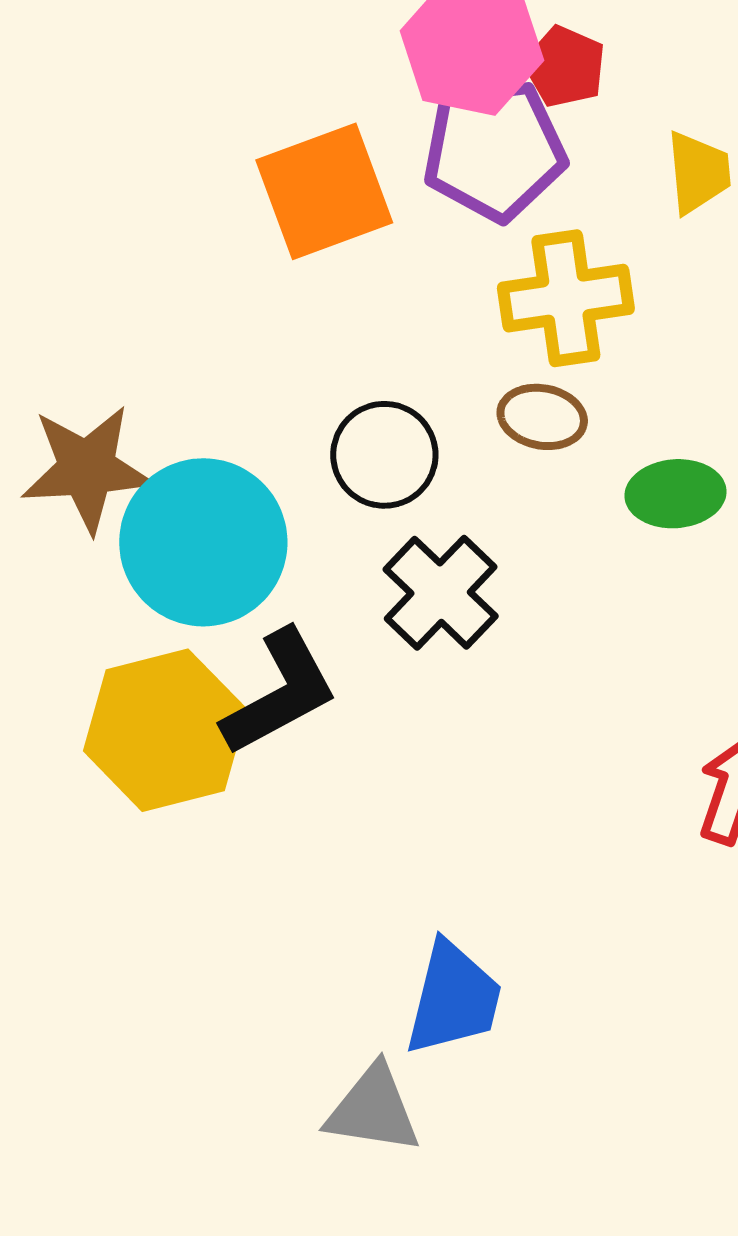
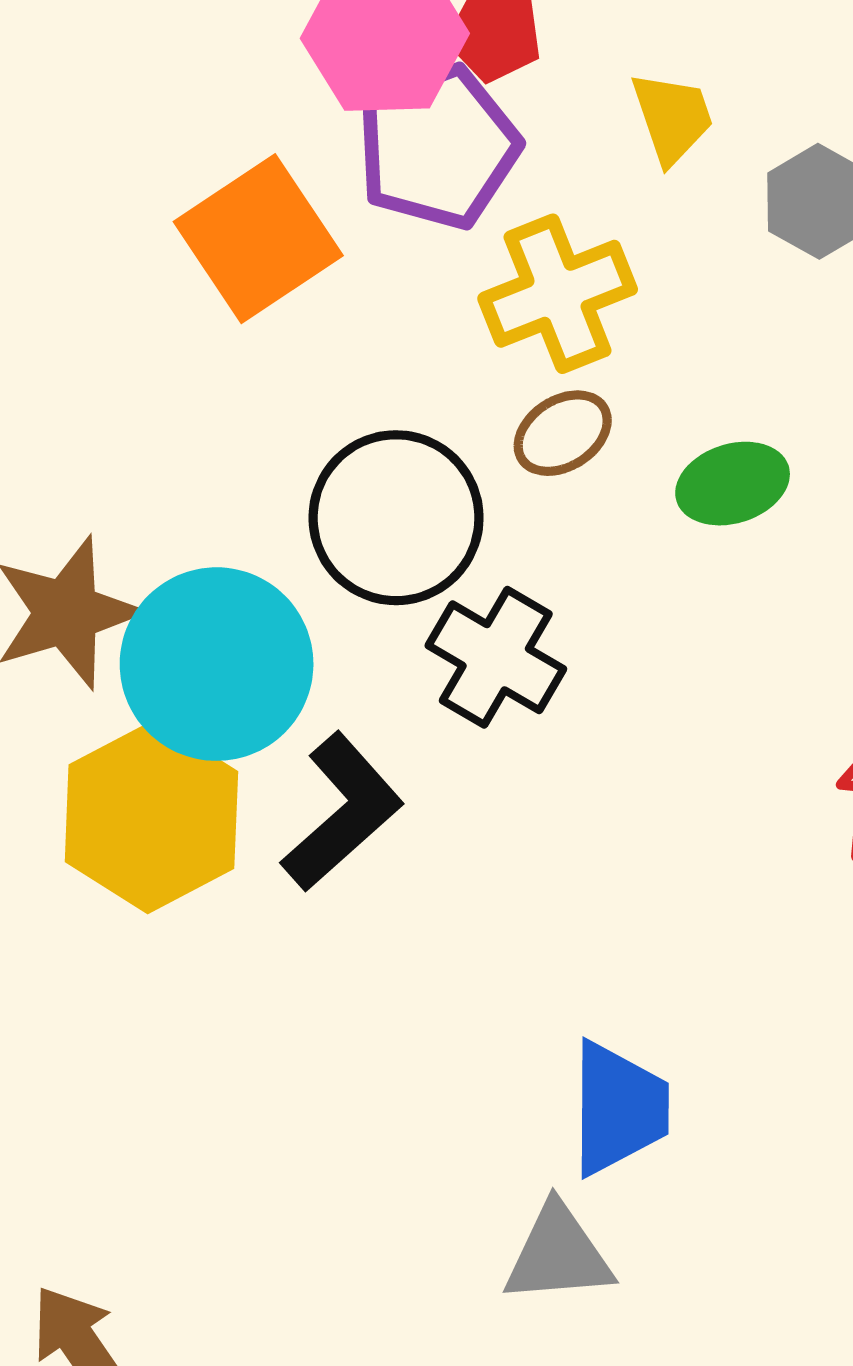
brown ellipse: (542, 417) -> (563, 433), turned -30
black circle: (384, 455) -> (396, 518), size x1.4
yellow hexagon: (165, 730) -> (151, 817), moved

